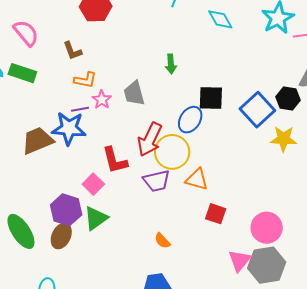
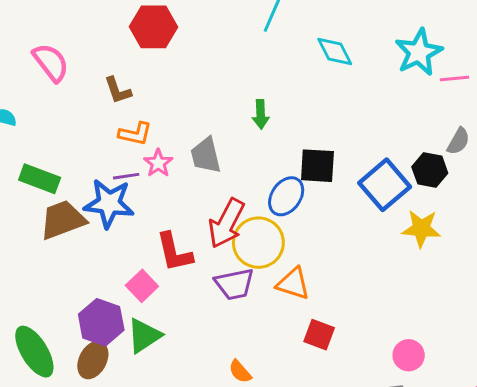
green rectangle: (22, 73) -> (40, 179), moved
pink circle: (267, 228) -> (409, 355), moved, size x0.7

